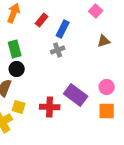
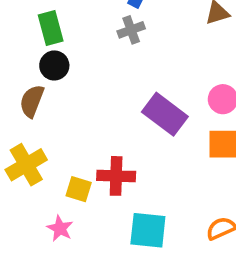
yellow square: (19, 107) -> (79, 189), moved
red cross: (50, 107) -> (116, 176), moved

